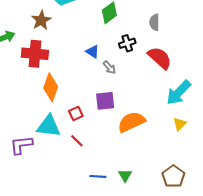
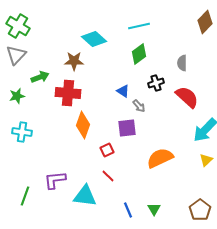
brown star: (41, 20) -> (74, 61), turned 30
purple square: (105, 101) -> (127, 128), moved
cyan triangle: (49, 126) -> (85, 196), moved
blue line: (98, 176) -> (128, 210), turned 63

